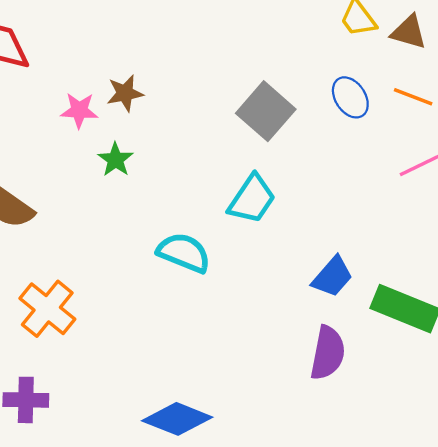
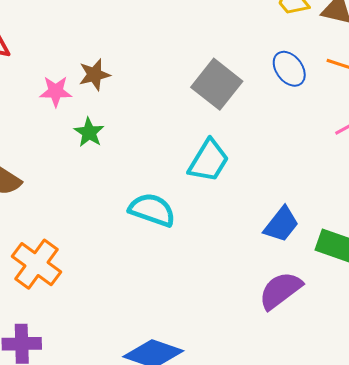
purple semicircle: (328, 353) -> (280, 290), turned -135

